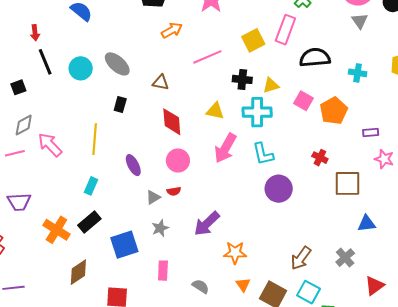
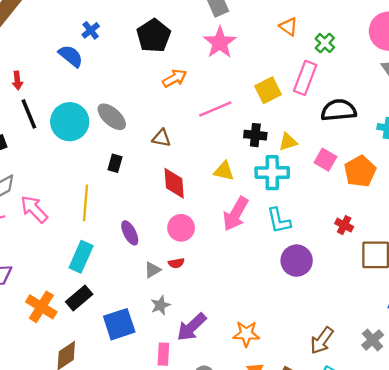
cyan circle: (81, 68) -> (70, 122), size x1.4
cyan rectangle: (91, 186) -> (81, 257), size x1.5
purple arrow: (207, 224) -> (192, 327), moved

